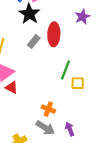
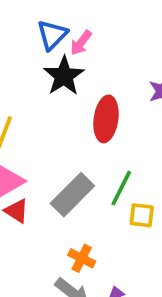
gray rectangle: (34, 41) -> (72, 195), moved, size x1.6

